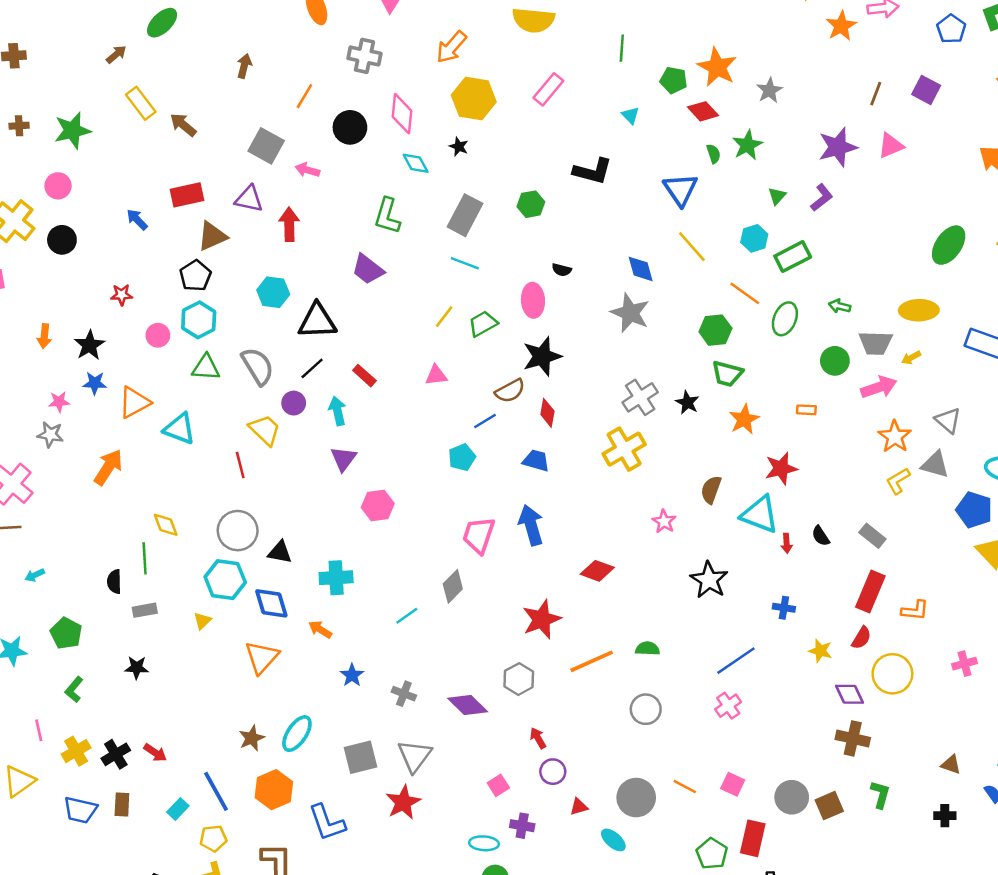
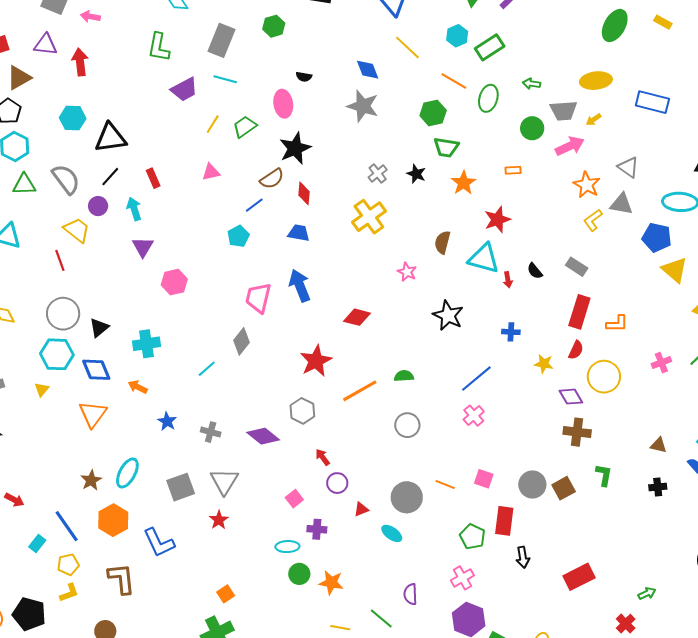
purple trapezoid: (368, 269) -> (184, 89), moved, turned -60
red rectangle: (364, 376) -> (153, 178), turned 30
gray cross: (640, 397) -> (378, 173), size x0.7
black triangle: (280, 552) -> (99, 328), turned -45
red star: (403, 802) -> (219, 520), size x0.7

